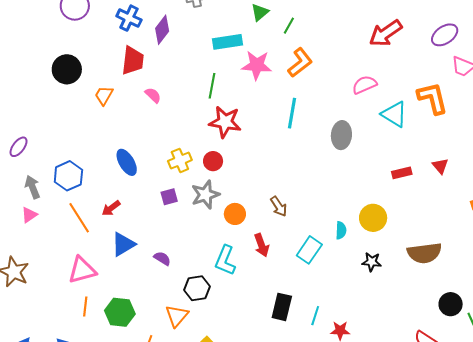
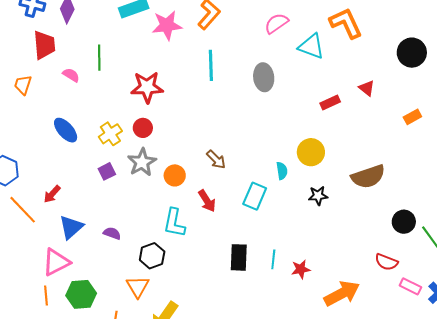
green line: (212, 86) -> (99, 58), moved
blue ellipse: (127, 162) -> (66, 130), moved
pink triangle: (82, 270) -> (56, 262), moved

